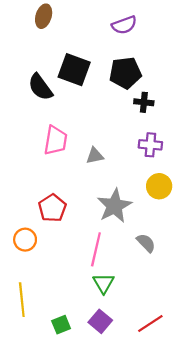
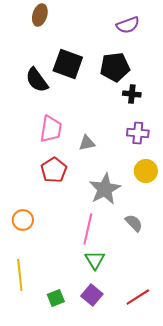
purple semicircle: (124, 25) -> (128, 25), moved
red pentagon: (52, 208) -> (54, 170), moved

